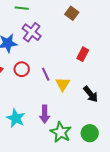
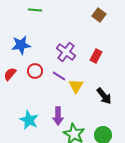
brown square: (72, 13) -> (99, 15), moved
purple cross: (32, 32) -> (66, 52), moved
purple line: (46, 74) -> (59, 76), turned -32

